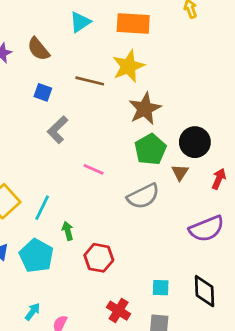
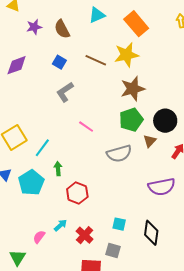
orange rectangle: (133, 24) -> (136, 24), turned 35
cyan arrow: (33, 312) -> (61, 225), moved

